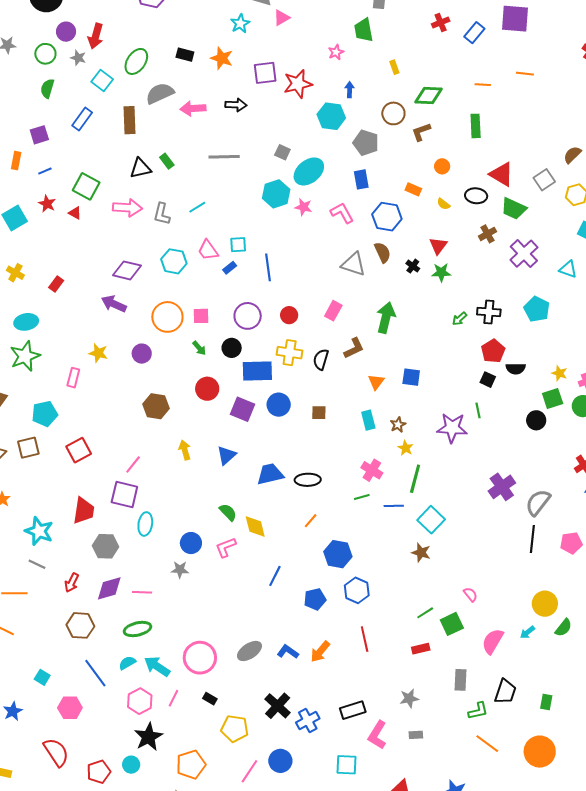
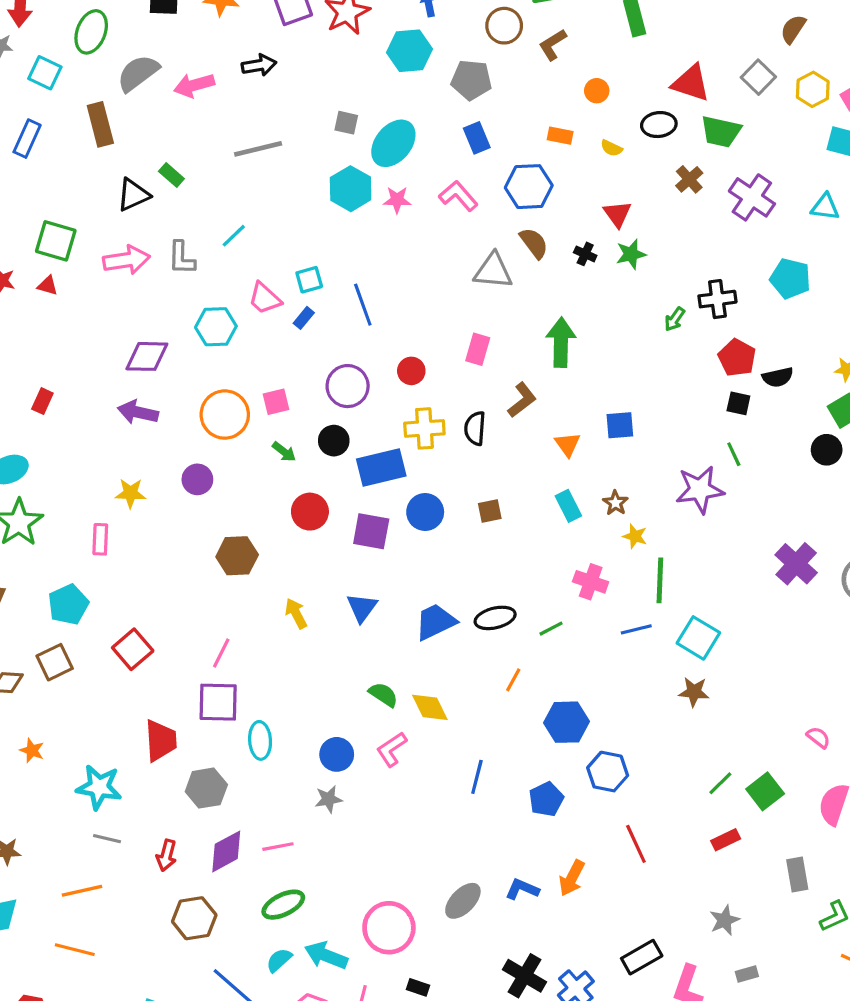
green line: (362, 497) -> (551, 629), moved
pink semicircle: (470, 594) -> (818, 737), moved

